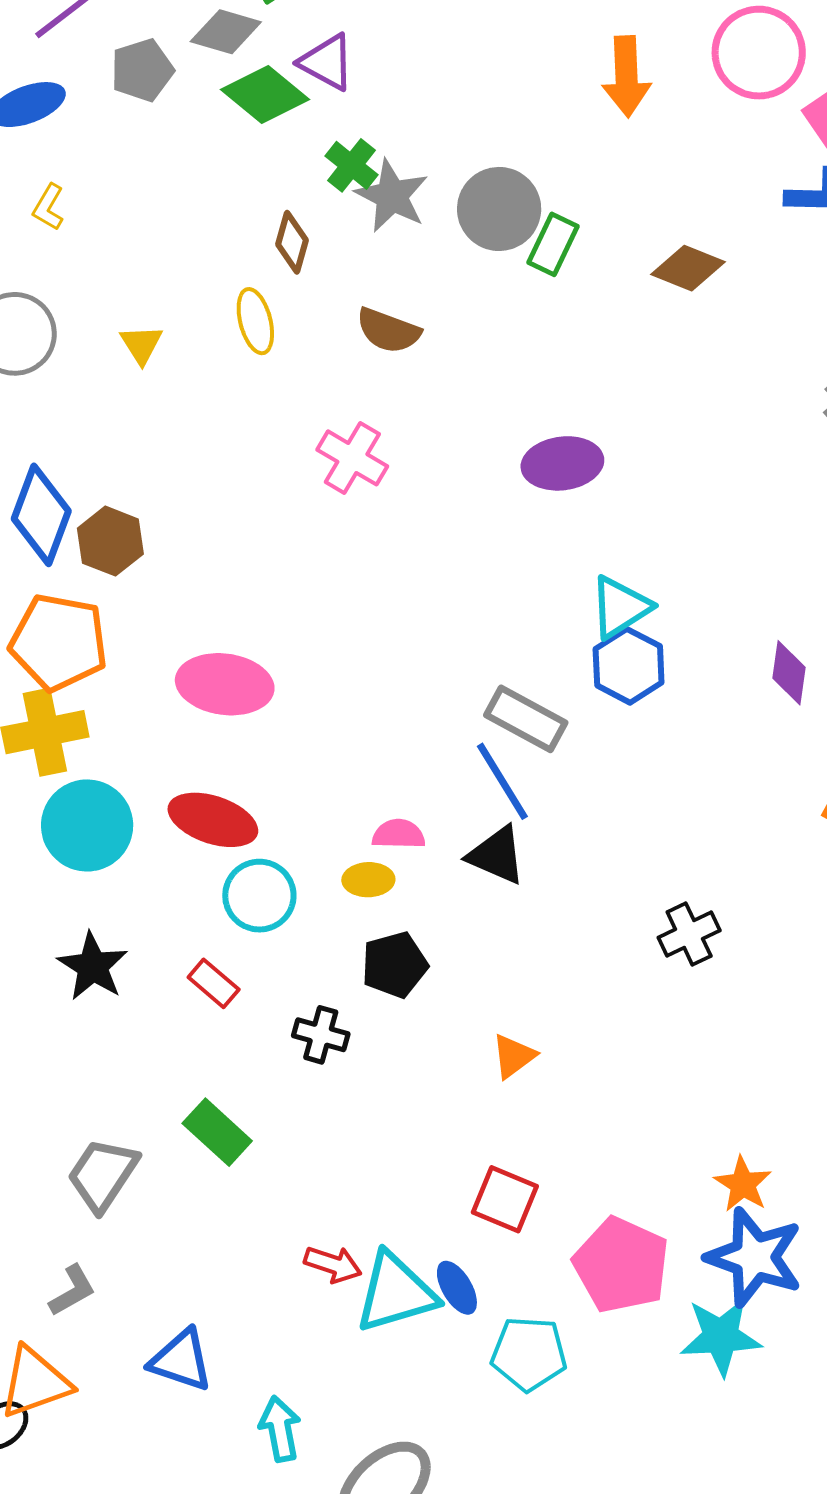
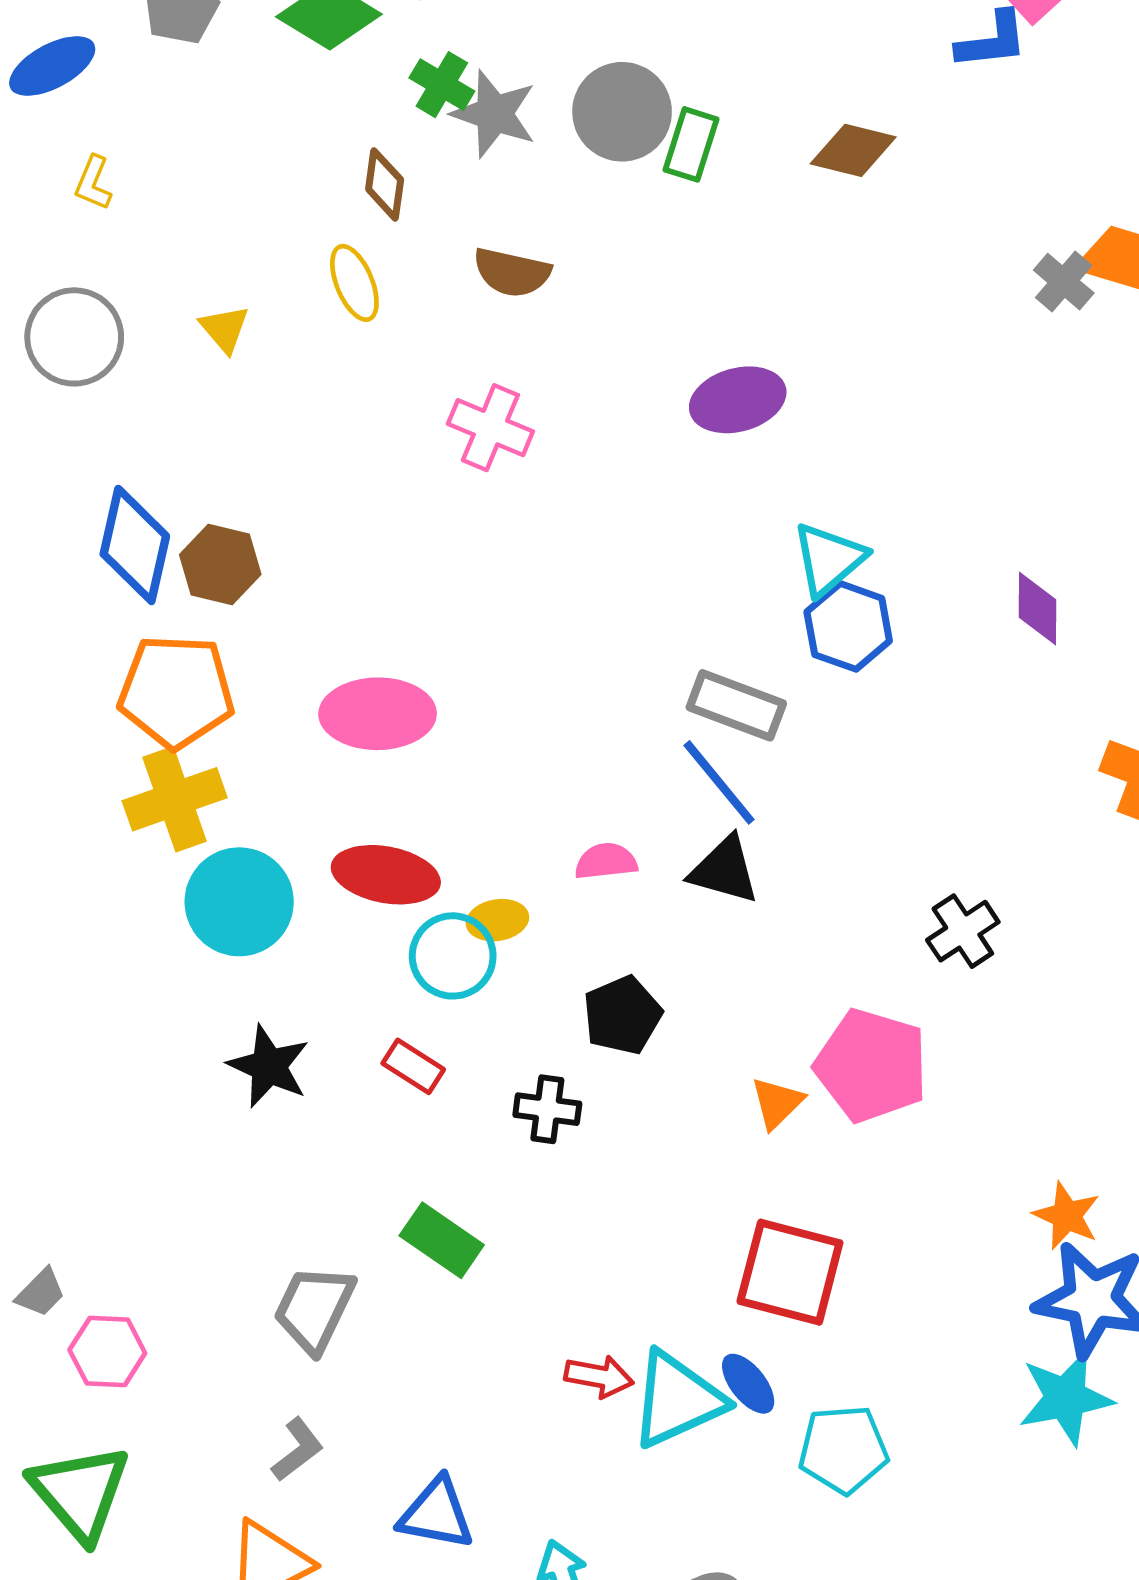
yellow ellipse: (368, 880) -> (497, 920), moved
red square: (505, 1199) -> (790, 1272), size x1.4
pink pentagon: (621, 1265) -> (871, 1066), moved

